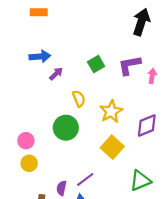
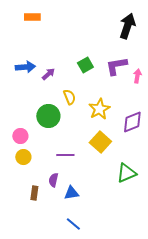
blue arrow: (40, 56) -> (25, 67), moved
green circle: (66, 128) -> (48, 116), moved
purple line: (85, 179) -> (65, 155), moved, turned 36

